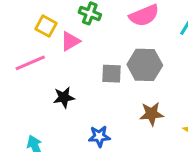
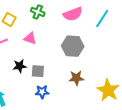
pink triangle: (70, 41) -> (30, 38), moved, turned 48
gray square: (111, 74) -> (38, 71), moved

